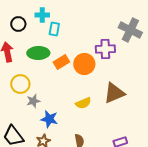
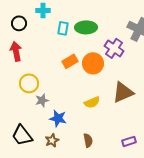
cyan cross: (42, 15) -> (43, 10), moved
black circle: (18, 24) -> (19, 23), moved
purple cross: (105, 49) -> (114, 48), turned 36
green ellipse: (38, 53) -> (86, 27), moved

